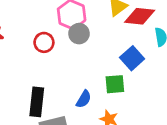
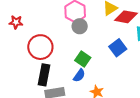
red circle: (44, 42) -> (40, 47), moved, size x1.6
green square: (115, 84) -> (83, 59), moved, turned 35

